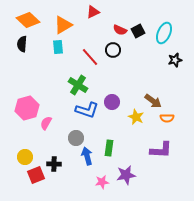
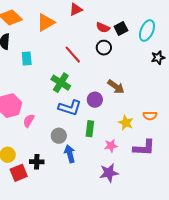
cyan rectangle: (58, 47) -> (27, 59), moved
black circle: (113, 50) -> (104, 48), moved
brown arrow: (153, 101) -> (116, 87), moved
yellow star: (136, 117) -> (126, 123), moved
green rectangle: (109, 148) -> (90, 129), moved
pink star: (102, 182) -> (111, 146), moved

